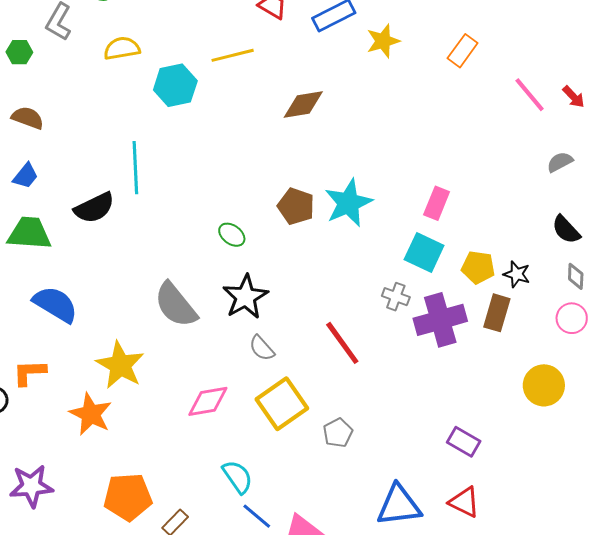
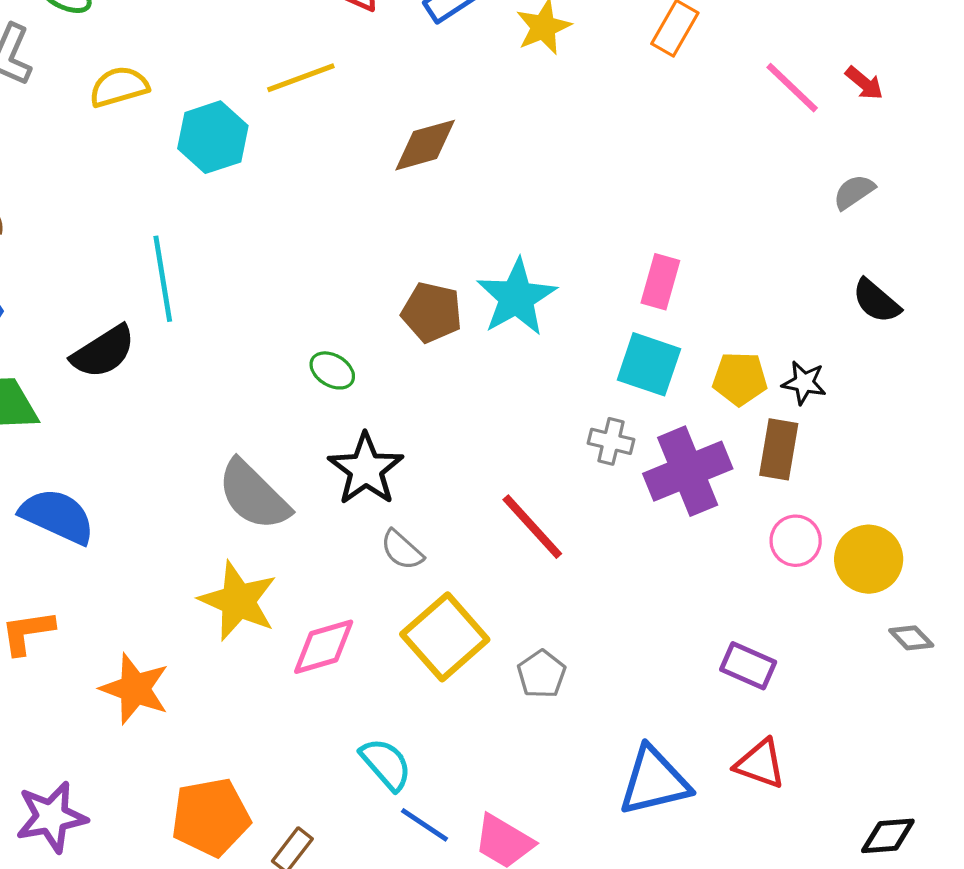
gray diamond: (576, 276) -> (911, 638), moved, turned -40
pink circle: (572, 318) -> (796, 541), moved
yellow star: (120, 365) -> (238, 601), moved

